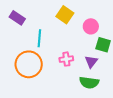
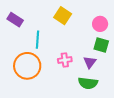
pink circle: (91, 26) -> (100, 24), moved

